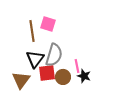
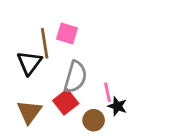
black triangle: (35, 59) -> (29, 63), moved
red square: (47, 73) -> (66, 102), turned -30
brown circle: (63, 77) -> (94, 120), moved

